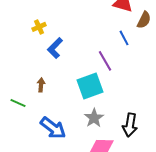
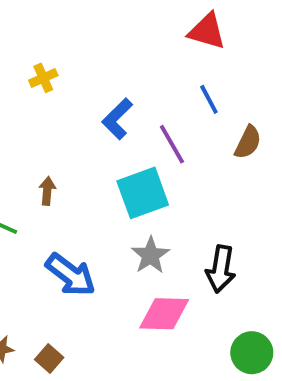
brown semicircle: (144, 20) -> (248, 142), moved
blue L-shape: (55, 48) -> (117, 119), moved

